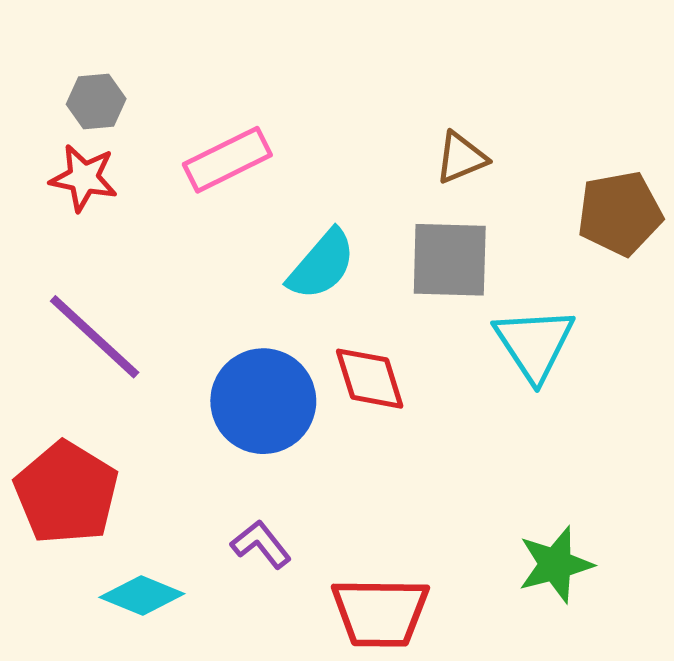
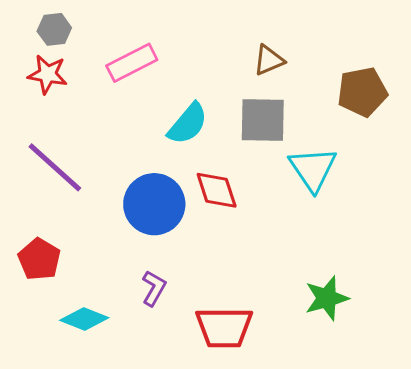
red pentagon: (66, 493) -> (39, 259), size x0.7
purple L-shape: (261, 544) -> (154, 288), turned 69

